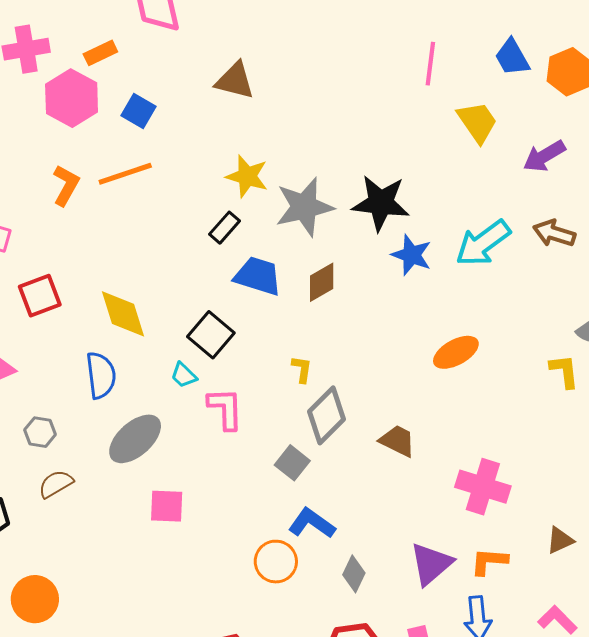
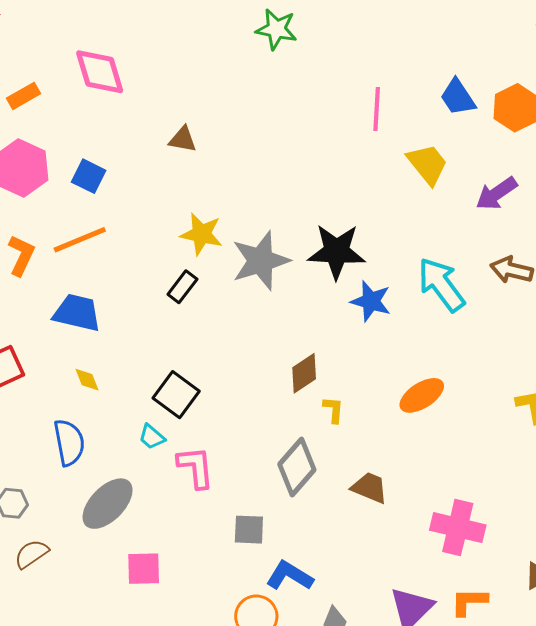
orange rectangle: (100, 53) -> (24, 96), moved
brown triangle: (235, 81) -> (183, 139), size x0.7
cyan arrow: (483, 243) -> (441, 285), turned 94
blue trapezoid: (258, 276) -> (77, 313), moved
brown diamond: (322, 282) -> (304, 373), moved
yellow diamond: (123, 314) -> (87, 380), size x0.5
yellow L-shape: (302, 369) -> (333, 410), moved
gray square: (292, 463) -> (249, 530), moved, turned -32

